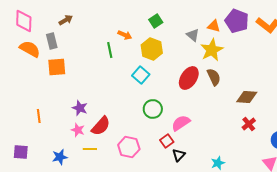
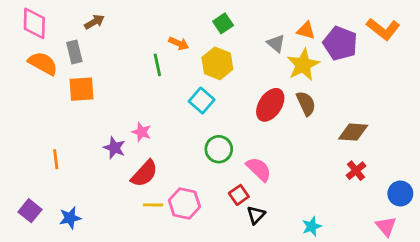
purple pentagon: (237, 21) -> (340, 43), moved
pink semicircle: (181, 123) -> (259, 169), turned 78
pink star: (78, 130) -> (142, 132), moved
yellow line: (90, 149) -> (153, 205), moved
purple square: (21, 152) -> (30, 211), turned 35
blue star: (60, 157) -> (70, 218), moved

